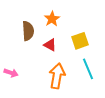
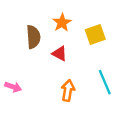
yellow square: (80, 41) -> (95, 35), moved
orange arrow: (57, 76) -> (68, 90), size x0.7

